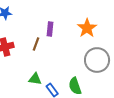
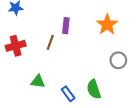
gray circle: (97, 60) -> (118, 60), size x0.6
green triangle: (35, 79) -> (38, 81), moved

